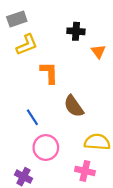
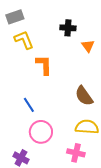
yellow L-shape: (27, 45) -> (24, 40), turned -90
brown semicircle: (74, 106) -> (84, 96), moved

